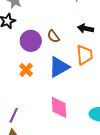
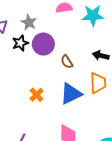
purple circle: (31, 41) -> (43, 44), moved

